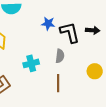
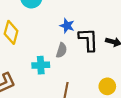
gray semicircle: (60, 56) -> (61, 50), moved

